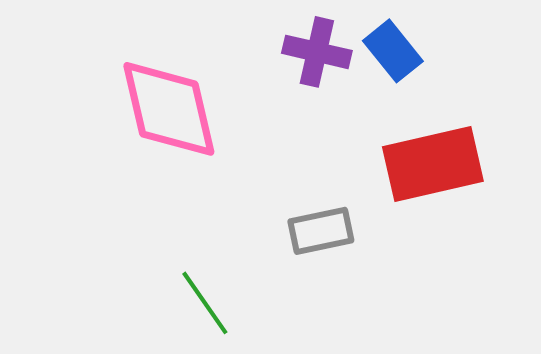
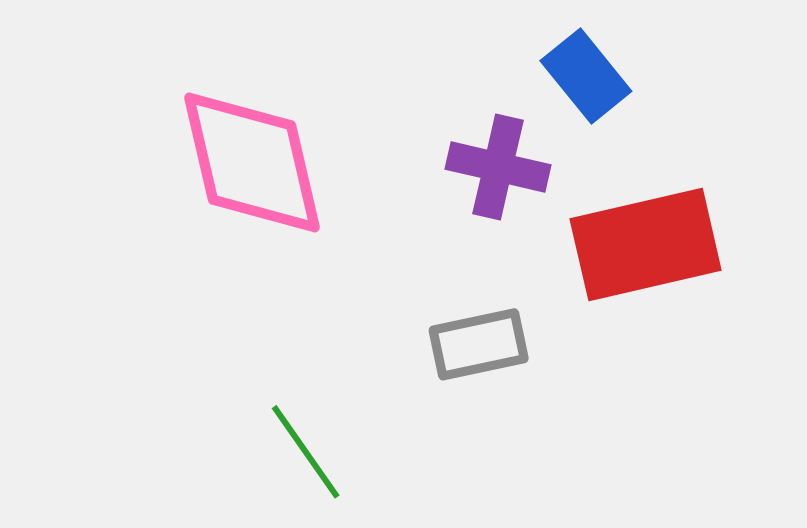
purple cross: (317, 52) -> (498, 167), moved

